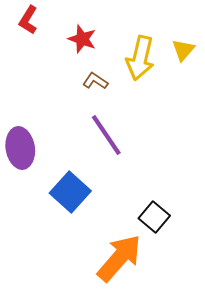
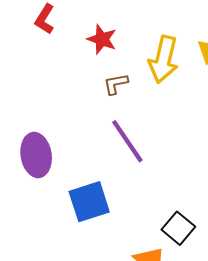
brown L-shape: (95, 81) -> (116, 84), turned -45
blue square: (70, 192) -> (89, 202), turned 30

